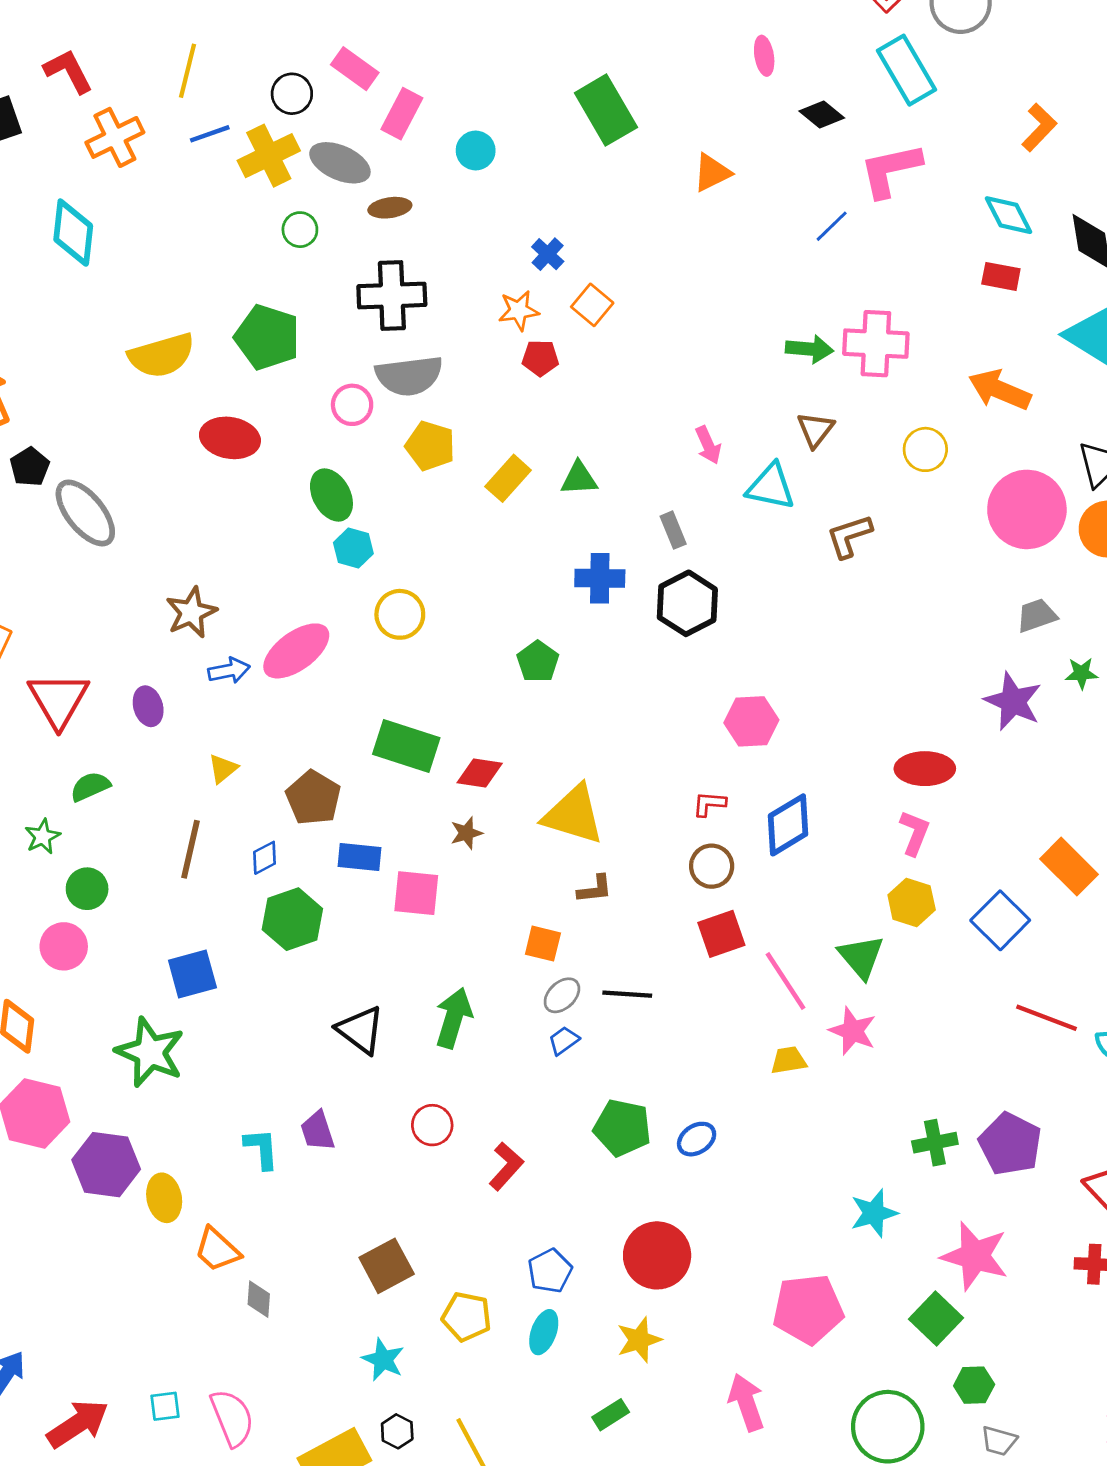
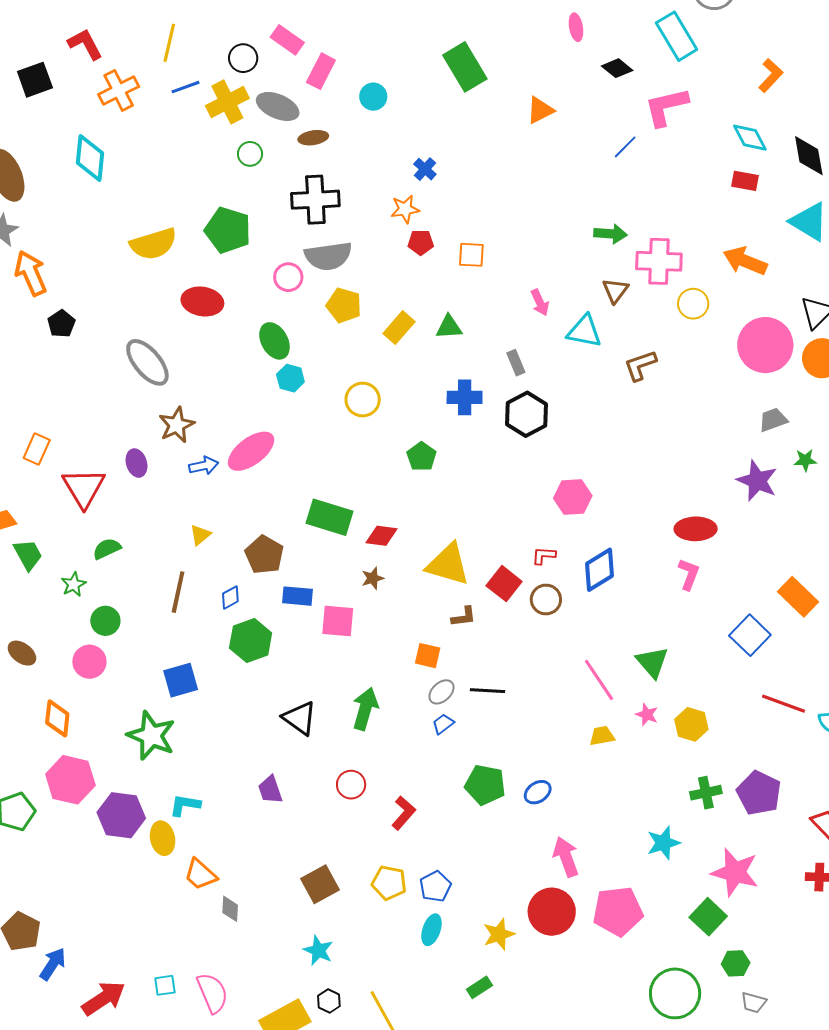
orange square: (592, 305) -> (471, 255), moved, turned -36
pink cross: (876, 344) -> (659, 261), moved
gray ellipse: (85, 513) -> (147, 362), moved
yellow circle: (400, 614) -> (363, 400), moved
purple ellipse: (148, 706) -> (136, 463), moved
yellow hexagon: (912, 902) -> (691, 724), moved
red square: (721, 934) -> (504, 584), moved, turned -32
pink star: (853, 1031) -> (647, 715), size x0.7
cyan L-shape: (262, 1149) -> (185, 805), moved, turned -76
red circle: (657, 1255) -> (552, 912), moved
yellow pentagon: (467, 1317) -> (389, 883), moved
pink arrow: (746, 1402) -> (566, 857), moved

